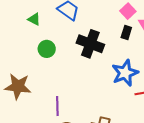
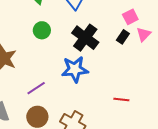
blue star: (125, 73) -> (75, 69), moved
purple line: (57, 106) -> (36, 88), turned 42

